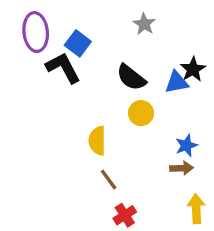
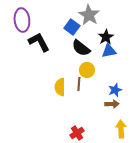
gray star: (144, 24) -> (89, 15), size x1.5
blue square: (78, 43) -> (72, 27), moved
black star: (193, 69) -> (106, 37), moved
brown line: (109, 180) -> (79, 84), moved, turned 40

